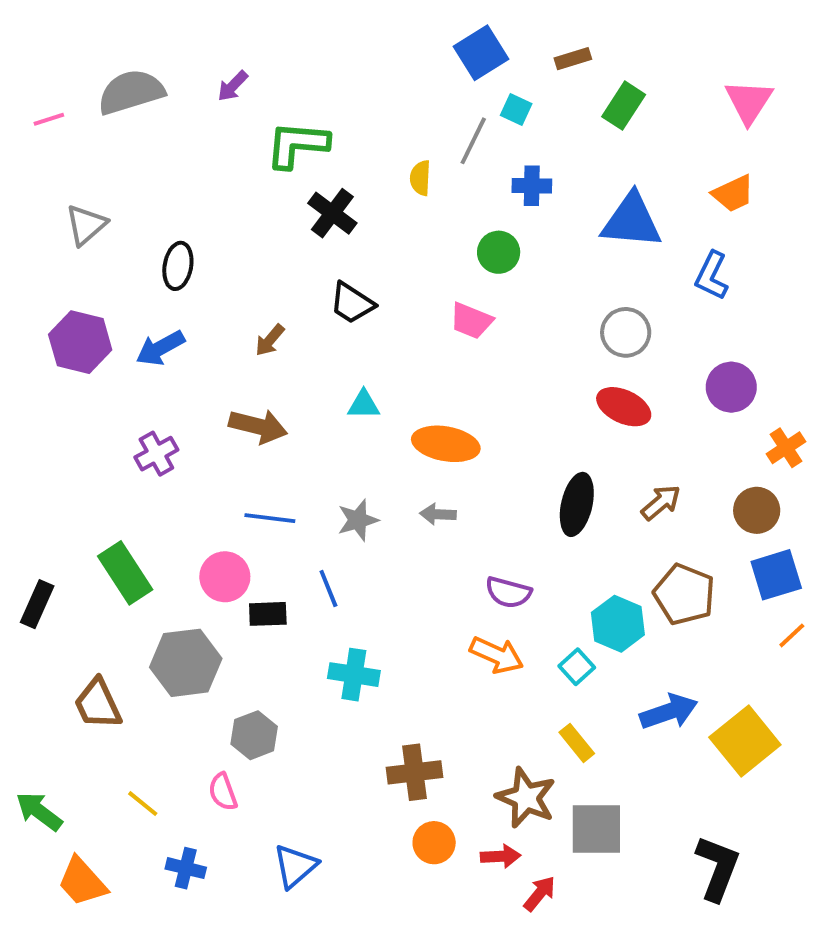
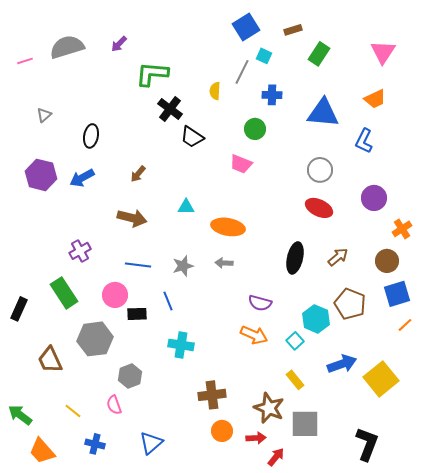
gray triangle: (86, 225) -> (44, 115), size x0.7
black trapezoid: (352, 303) -> (192, 137), moved
purple cross: (156, 454) -> (80, 251), moved

